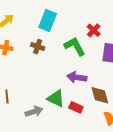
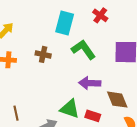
cyan rectangle: (48, 20) -> (65, 23), moved
red cross: (94, 30) -> (100, 15), moved

